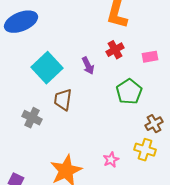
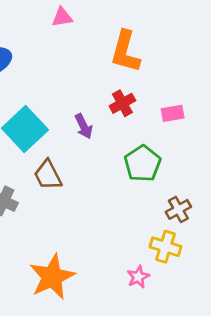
brown trapezoid: (63, 100) -> (48, 175), turned -35
pink star: (111, 160) -> (138, 277), moved

